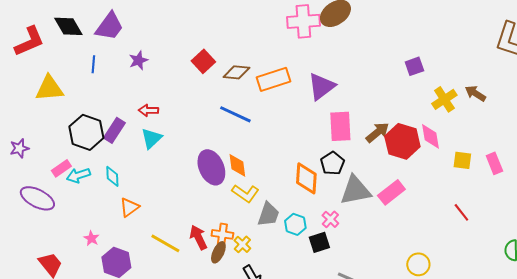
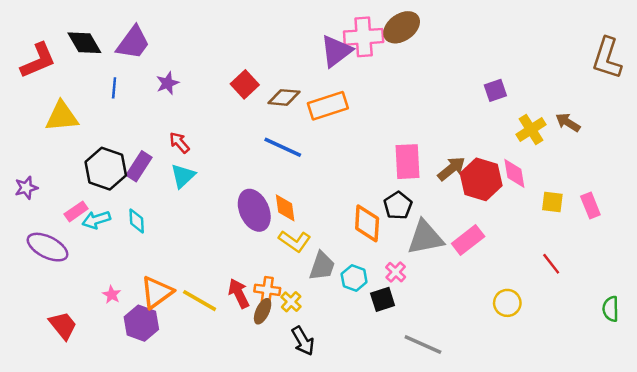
purple triangle: (321, 86) -> (336, 51), moved
red arrow: (148, 110) -> (179, 143), turned 48
orange triangle: (129, 207) -> (157, 292), moved, size x1.4
yellow circle: (418, 264) -> (507, 303), moved

